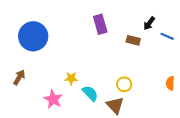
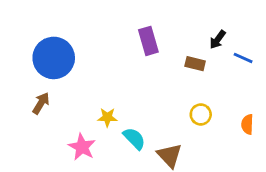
brown arrow: (19, 77) -> (41, 103), moved
yellow circle: (124, 84) -> (201, 114), moved

